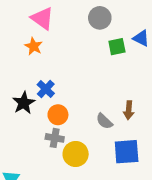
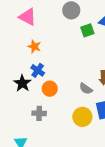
orange star: (34, 46) -> (34, 47), moved
gray cross: (55, 138) -> (39, 113), moved
yellow circle: (76, 154) -> (82, 117), moved

